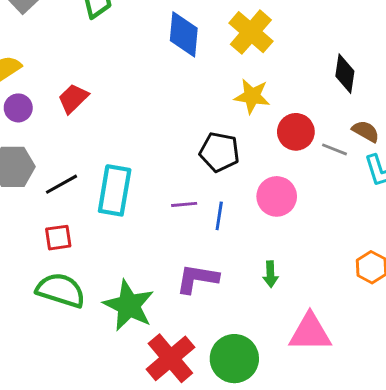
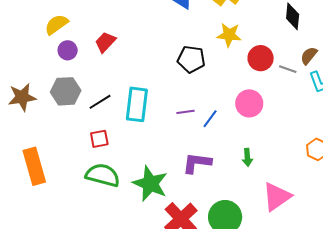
brown semicircle: (366, 131) -> (309, 56), turned -78
black pentagon: (219, 152) -> (191, 59), moved
blue line: (219, 216) -> (210, 119), turned 30
pink triangle: (310, 333) -> (277, 197), turned -32

